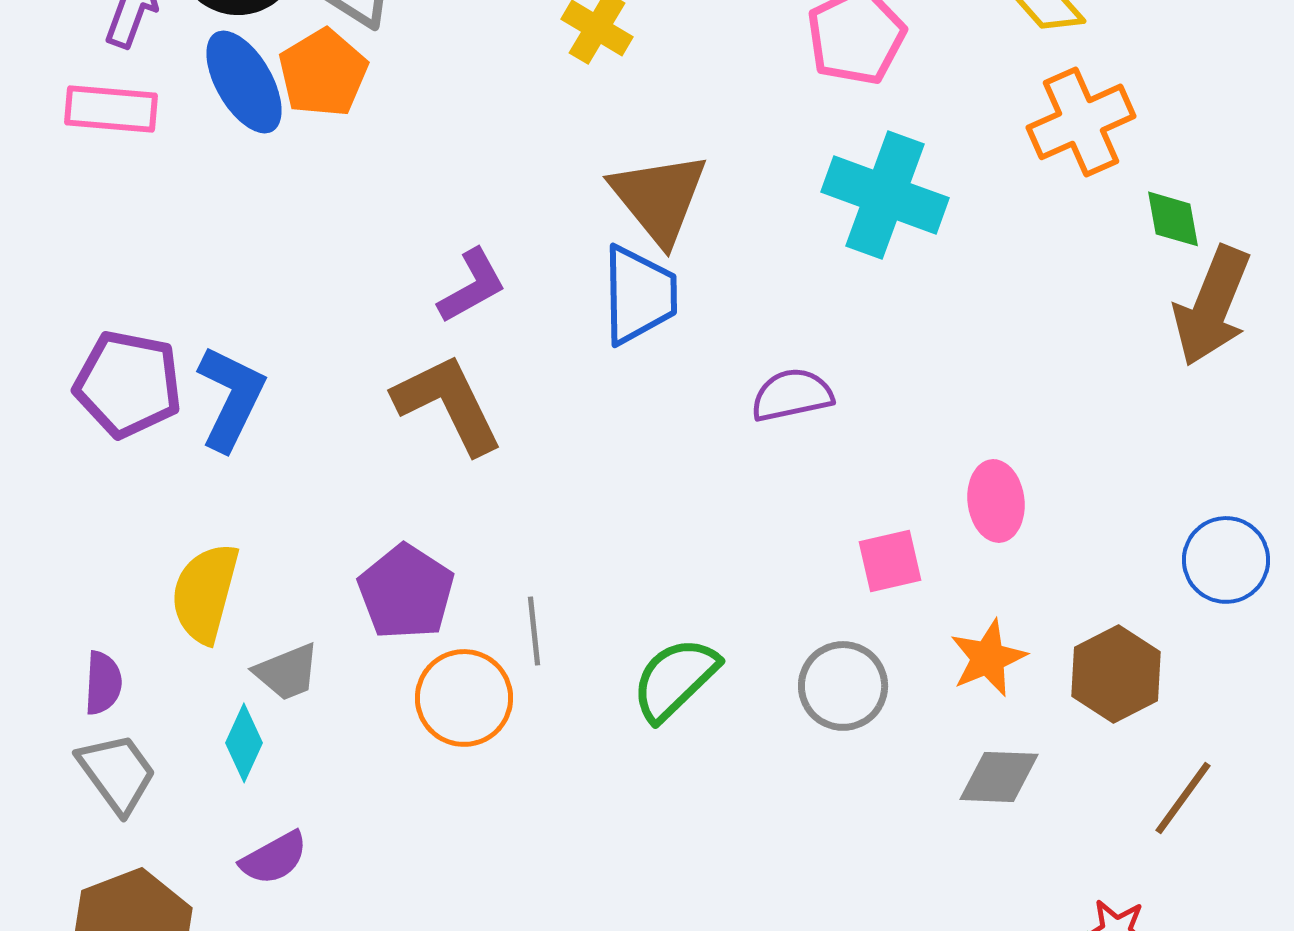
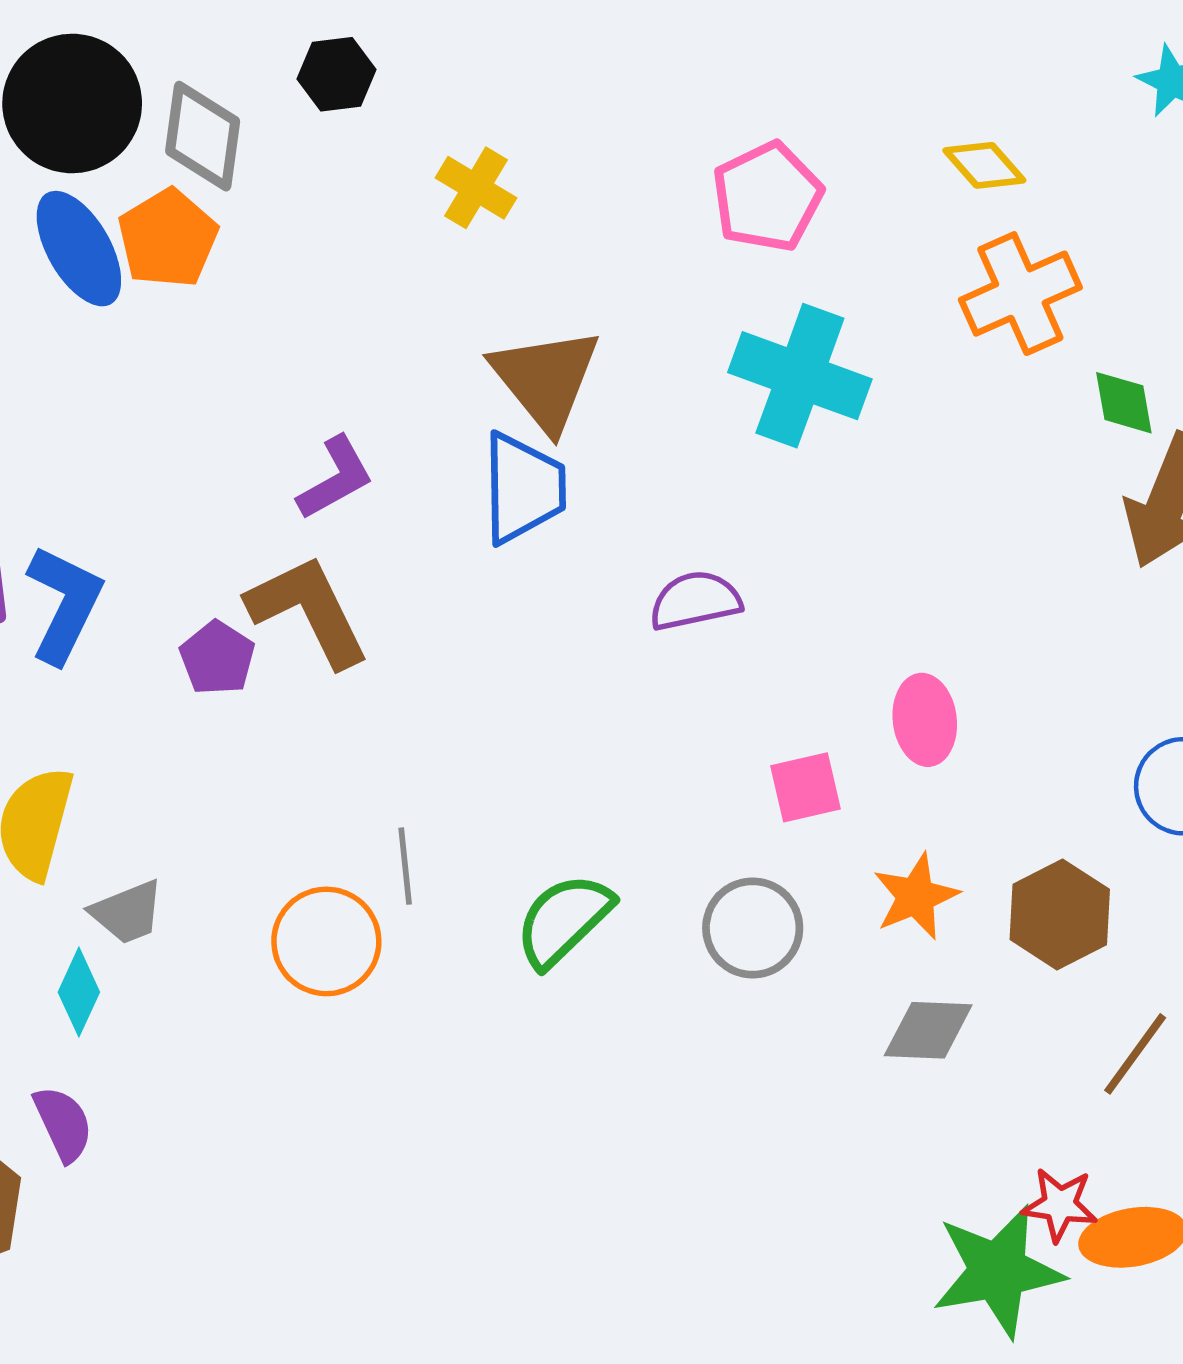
purple pentagon: (406, 592) -> (217, 658), moved, size x0.7
purple semicircle: (274, 858) -> (63, 1124), moved, turned -86

